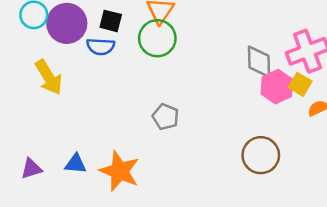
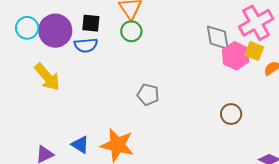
green circle: (157, 38) -> (131, 31), size x0.7
brown circle: (261, 155) -> (231, 114), size x0.7
blue triangle: (76, 164) -> (80, 145), turned 36

